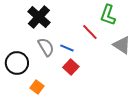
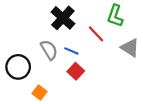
black cross: (39, 17) -> (63, 18), moved

